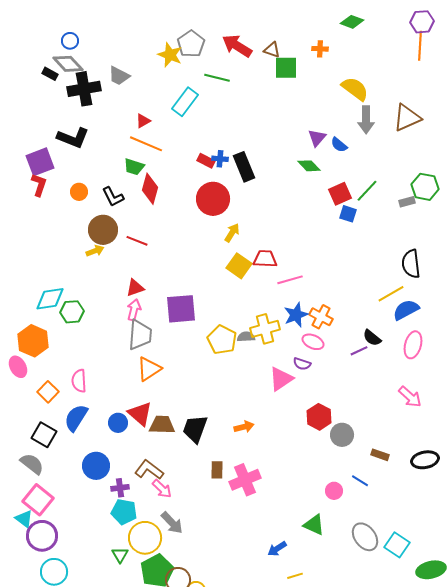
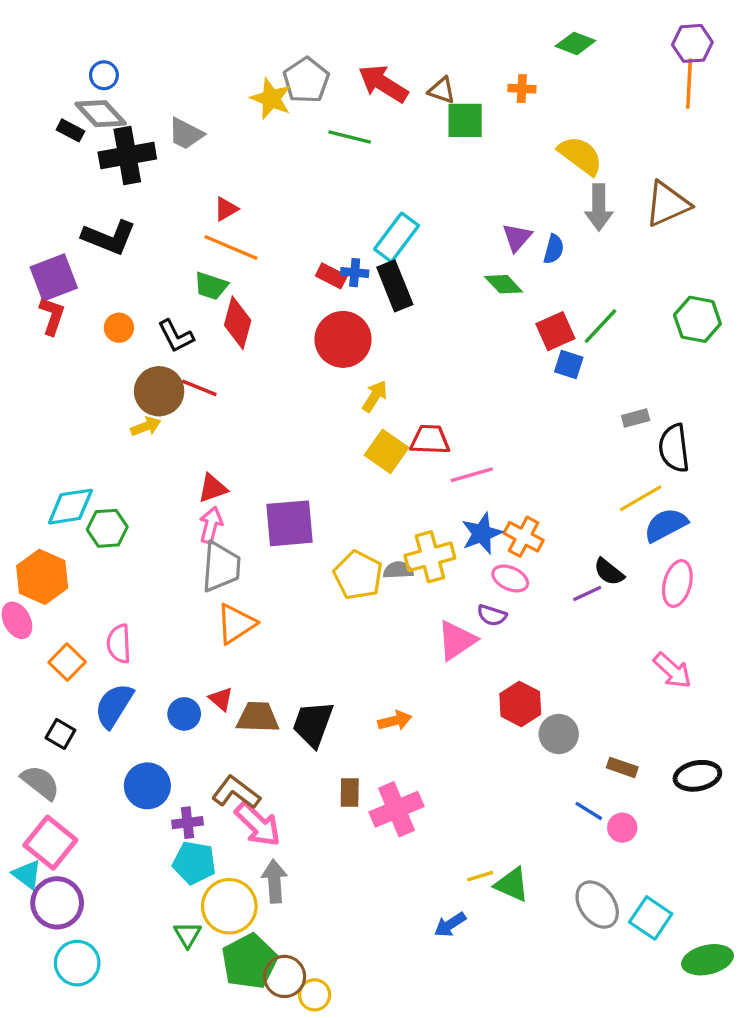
cyan rectangle: (185, 102) -> (397, 237), moved
blue semicircle: (339, 145) -> (554, 249), turned -114
gray rectangle: (407, 202) -> (636, 418), moved
red line: (137, 241) -> (199, 388), moved
red triangle: (140, 414) -> (221, 699), size x0.6
black square: (44, 435) -> (60, 734), size x0.7
pink arrow: (162, 489) -> (258, 824), size x1.4
pink circle: (334, 491) -> (622, 828), moved
gray arrow: (172, 523) -> (274, 881), turned -140
yellow line: (295, 576) -> (480, 876), moved

